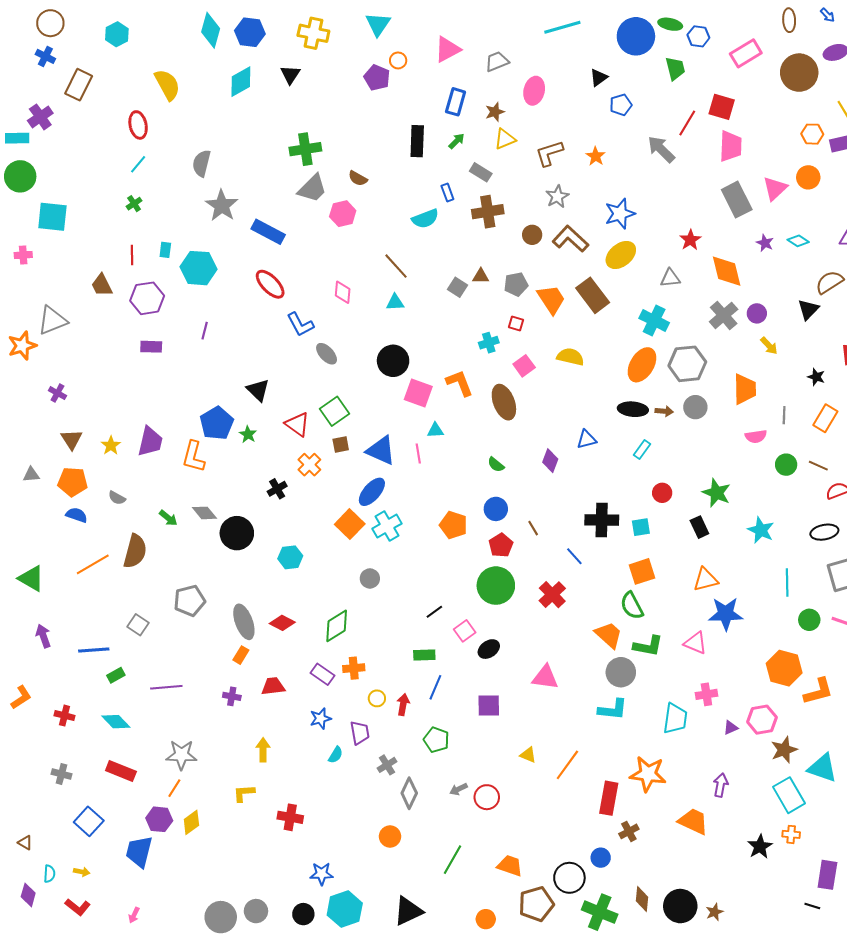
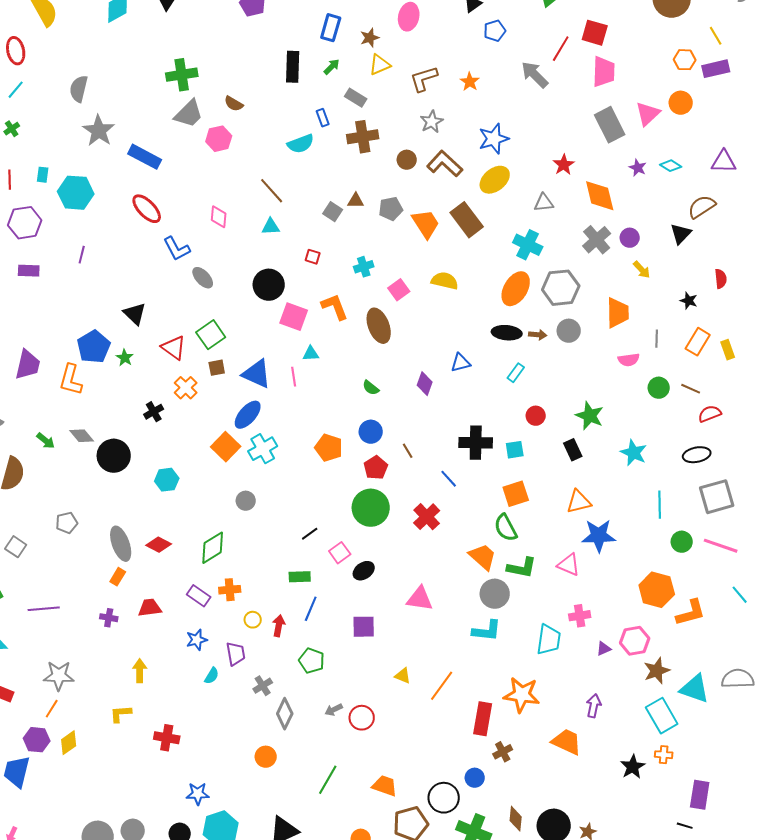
red square: (516, 324) -> (313, 257), moved
gray pentagon: (189, 601) -> (67, 523), size x0.7

